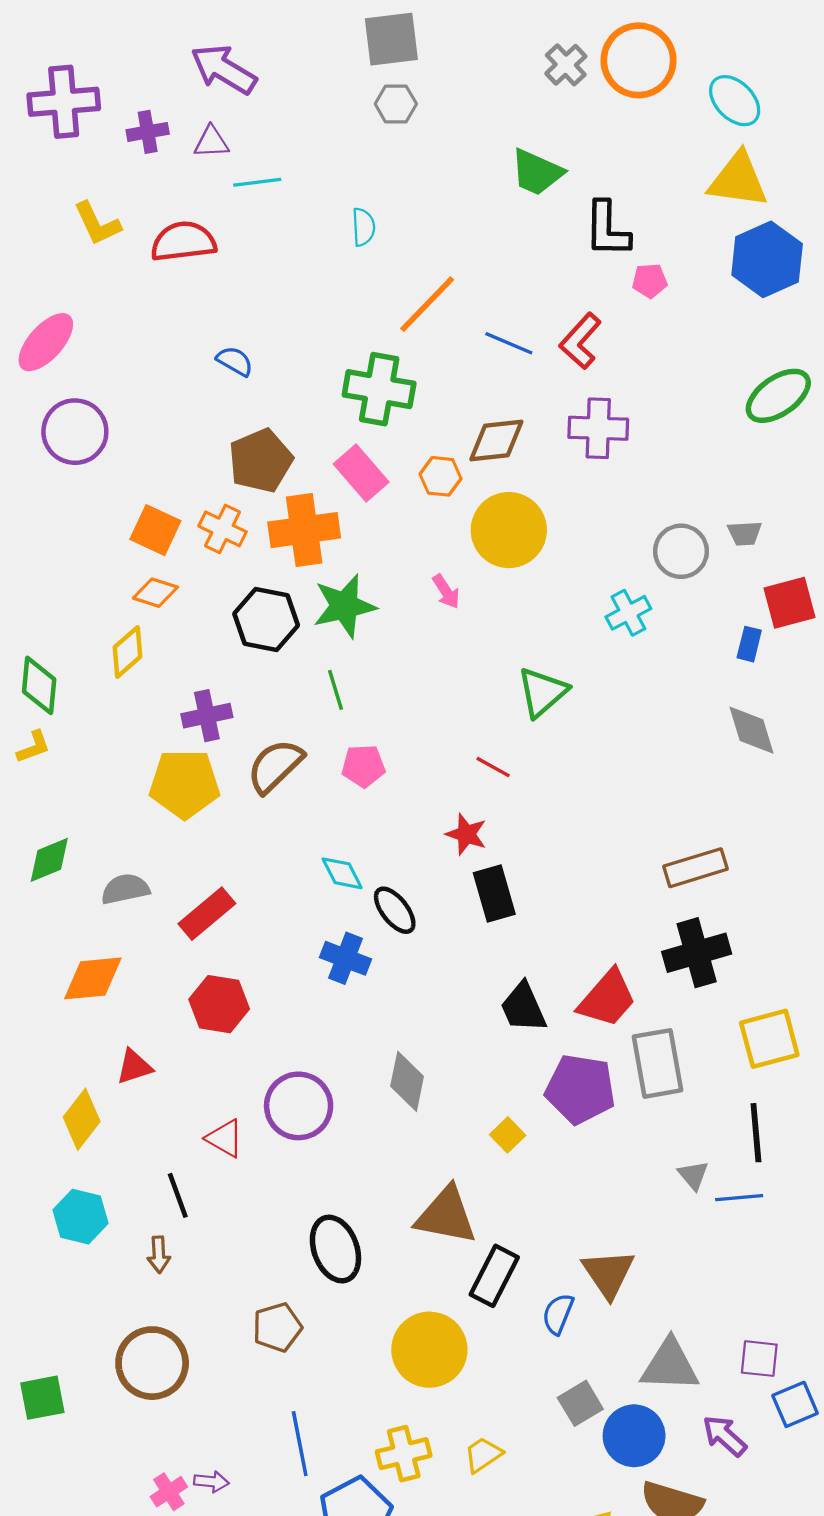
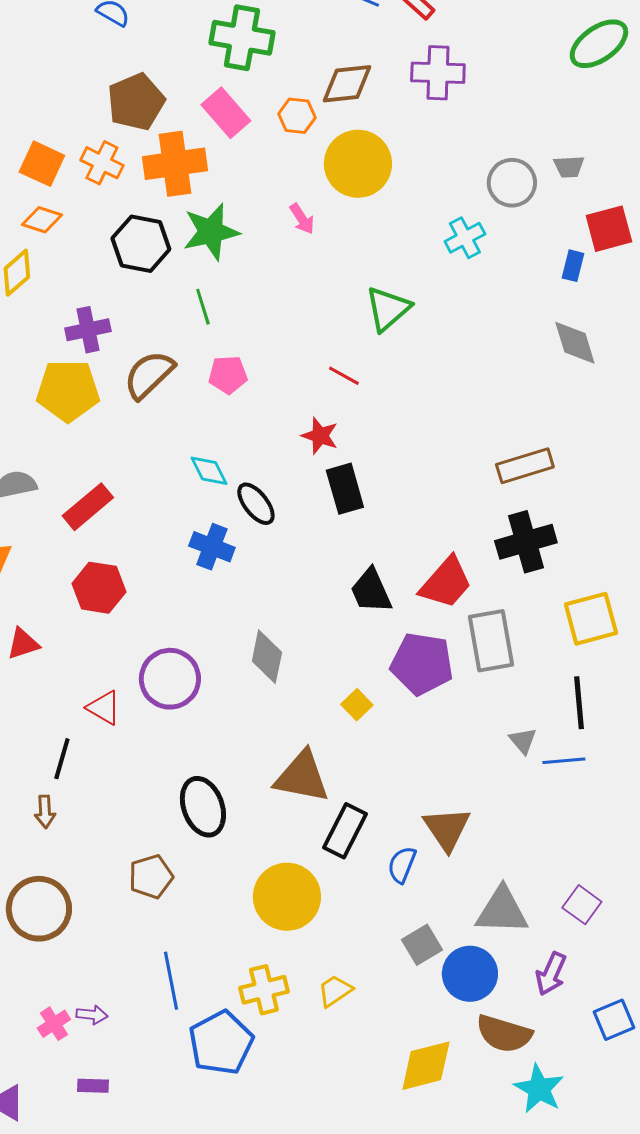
black line: (178, 1195) -> (62, 759), turned 36
purple square: (759, 1359) -> (582, 905), turned 30
blue square: (795, 1404) -> (614, 1020), moved
purple arrow: (725, 1436) -> (551, 974), turned -108

